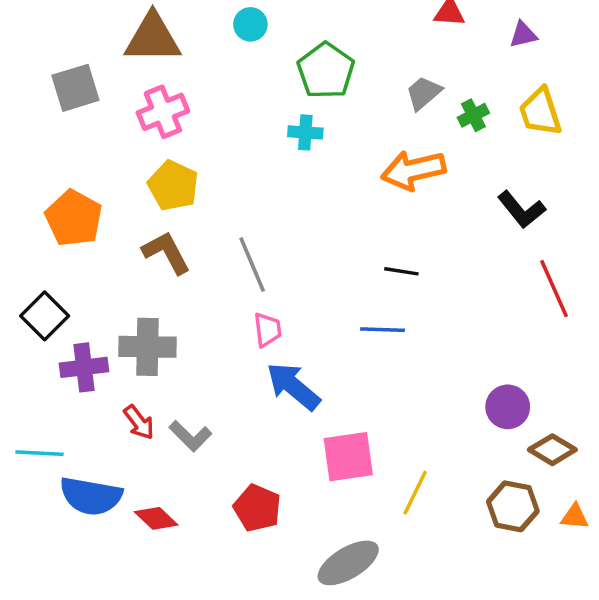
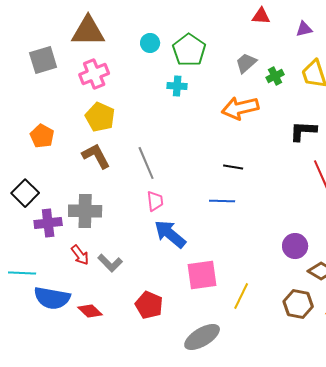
cyan circle: (250, 24) -> (150, 43), moved
black L-shape: (521, 210) -> (303, 131), turned 132
orange pentagon: (74, 218) -> (42, 136), size x0.7

